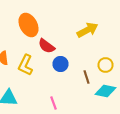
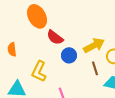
yellow arrow: (88, 30) -> (94, 45), moved
yellow L-shape: (26, 65) -> (39, 71), moved

